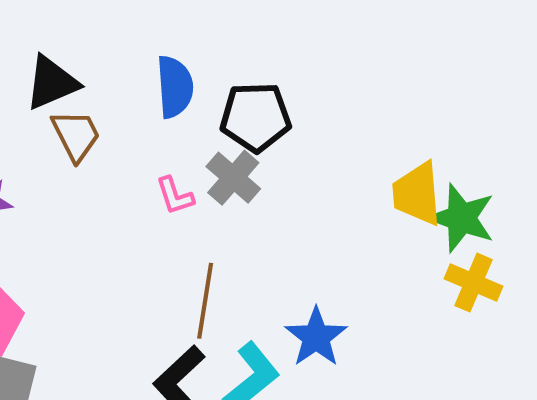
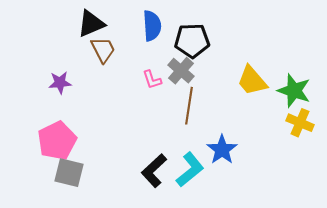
yellow trapezoid: (417, 194) -> (252, 81), moved, turned -36
brown line: (205, 301) -> (189, 106), moved

